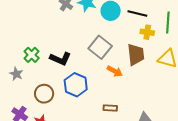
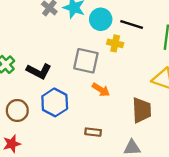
yellow cross: (147, 32) -> (115, 43), moved
gray square: (100, 47) -> (86, 61), turned -30
brown trapezoid: (136, 55) -> (142, 110), moved

